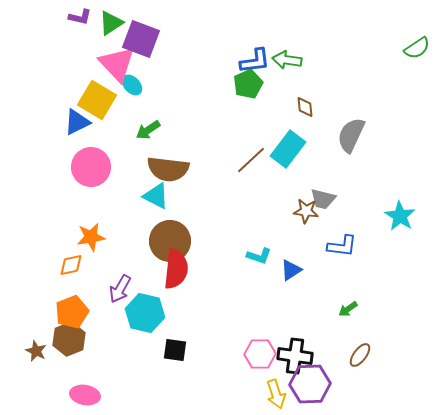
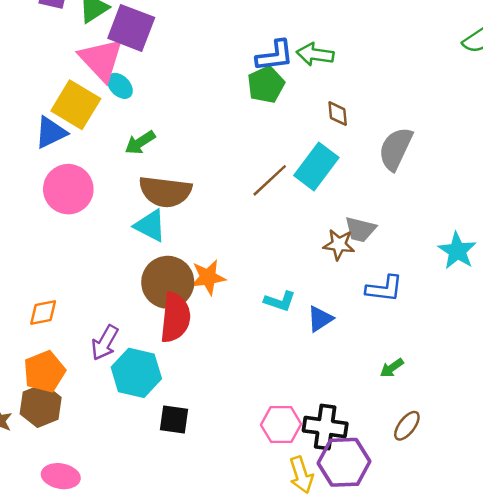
orange star: (91, 237) -> (208, 277), moved

